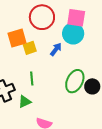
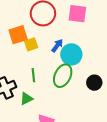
cyan circle: (73, 33) -> (71, 54), moved
green ellipse: (75, 81) -> (63, 76), moved

